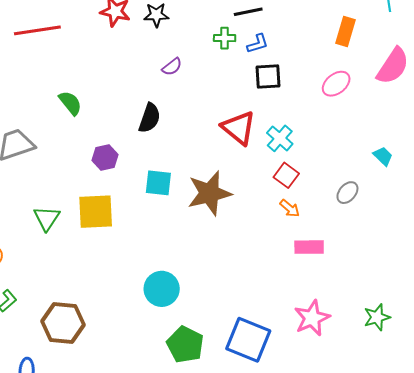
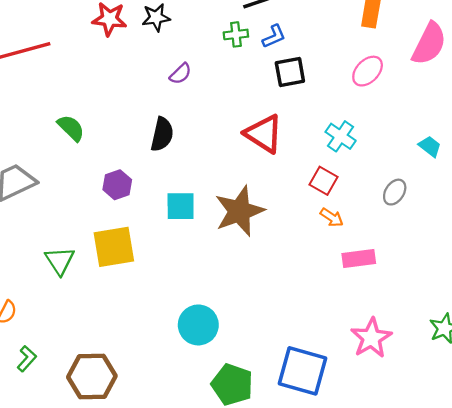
cyan cross: (280, 138) -> (341, 136), moved

